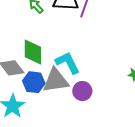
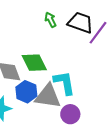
green diamond: (33, 52) -> (34, 63), turned -44

